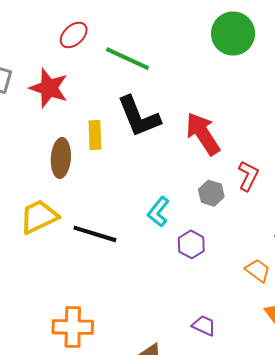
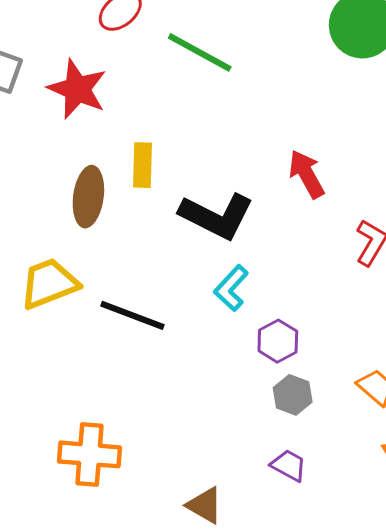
black L-shape: (139, 117) -> (217, 216), moved, turned -45
red arrow: (203, 134) -> (306, 174), size x0.7
gray hexagon: (211, 193) -> (293, 395), moved

